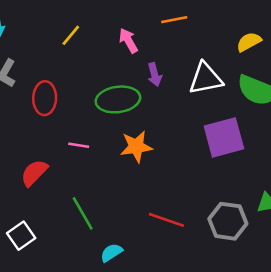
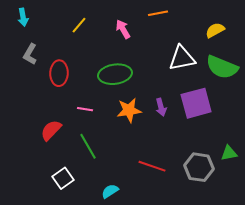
purple arrow: (155, 75) -> (161, 107), moved
green line: (83, 213) -> (88, 146), moved
white square: (21, 236) -> (63, 178), moved

